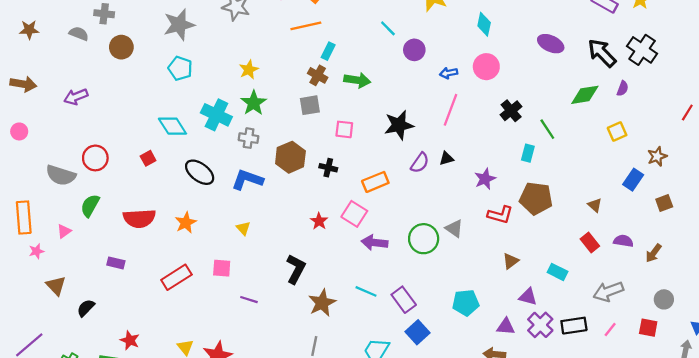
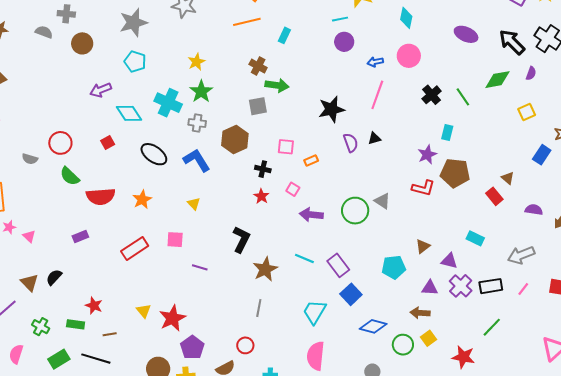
cyan line: (388, 28) -> (340, 19), moved, turned -56
cyan rectangle: (328, 51) -> (284, 35), moved
green arrow: (357, 80) -> (277, 85), moved
purple arrow: (76, 97) -> (101, 90), moved
gray square: (310, 105) -> (258, 106), moved
pink square: (344, 129) -> (286, 147), moved
green line: (547, 129) -> (463, 97), moved
purple semicircle: (420, 163) -> (351, 143), turned -54
black cross: (328, 168) -> (263, 169), moved
gray semicircle: (61, 175) -> (30, 159), size x0.6
purple star: (485, 179) -> (427, 154), moved
blue L-shape: (247, 180) -> (197, 160), turned 40
orange rectangle: (375, 182) -> (311, 160), size x0.6
green semicircle: (90, 206) -> (70, 176), moved, turned -75
pink square: (354, 214) -> (293, 189), size x0.6
pink triangle: (64, 231) -> (29, 236), moved, turned -40
red rectangle: (590, 242) -> (494, 196), moved
brown triangle: (511, 261) -> (423, 246), moved
purple rectangle: (116, 263) -> (80, 236), turned -35
brown triangle: (56, 286) -> (29, 282), moved

